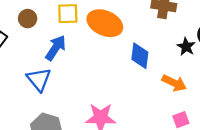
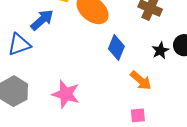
blue triangle: (39, 79) -> (19, 44), turned 35

